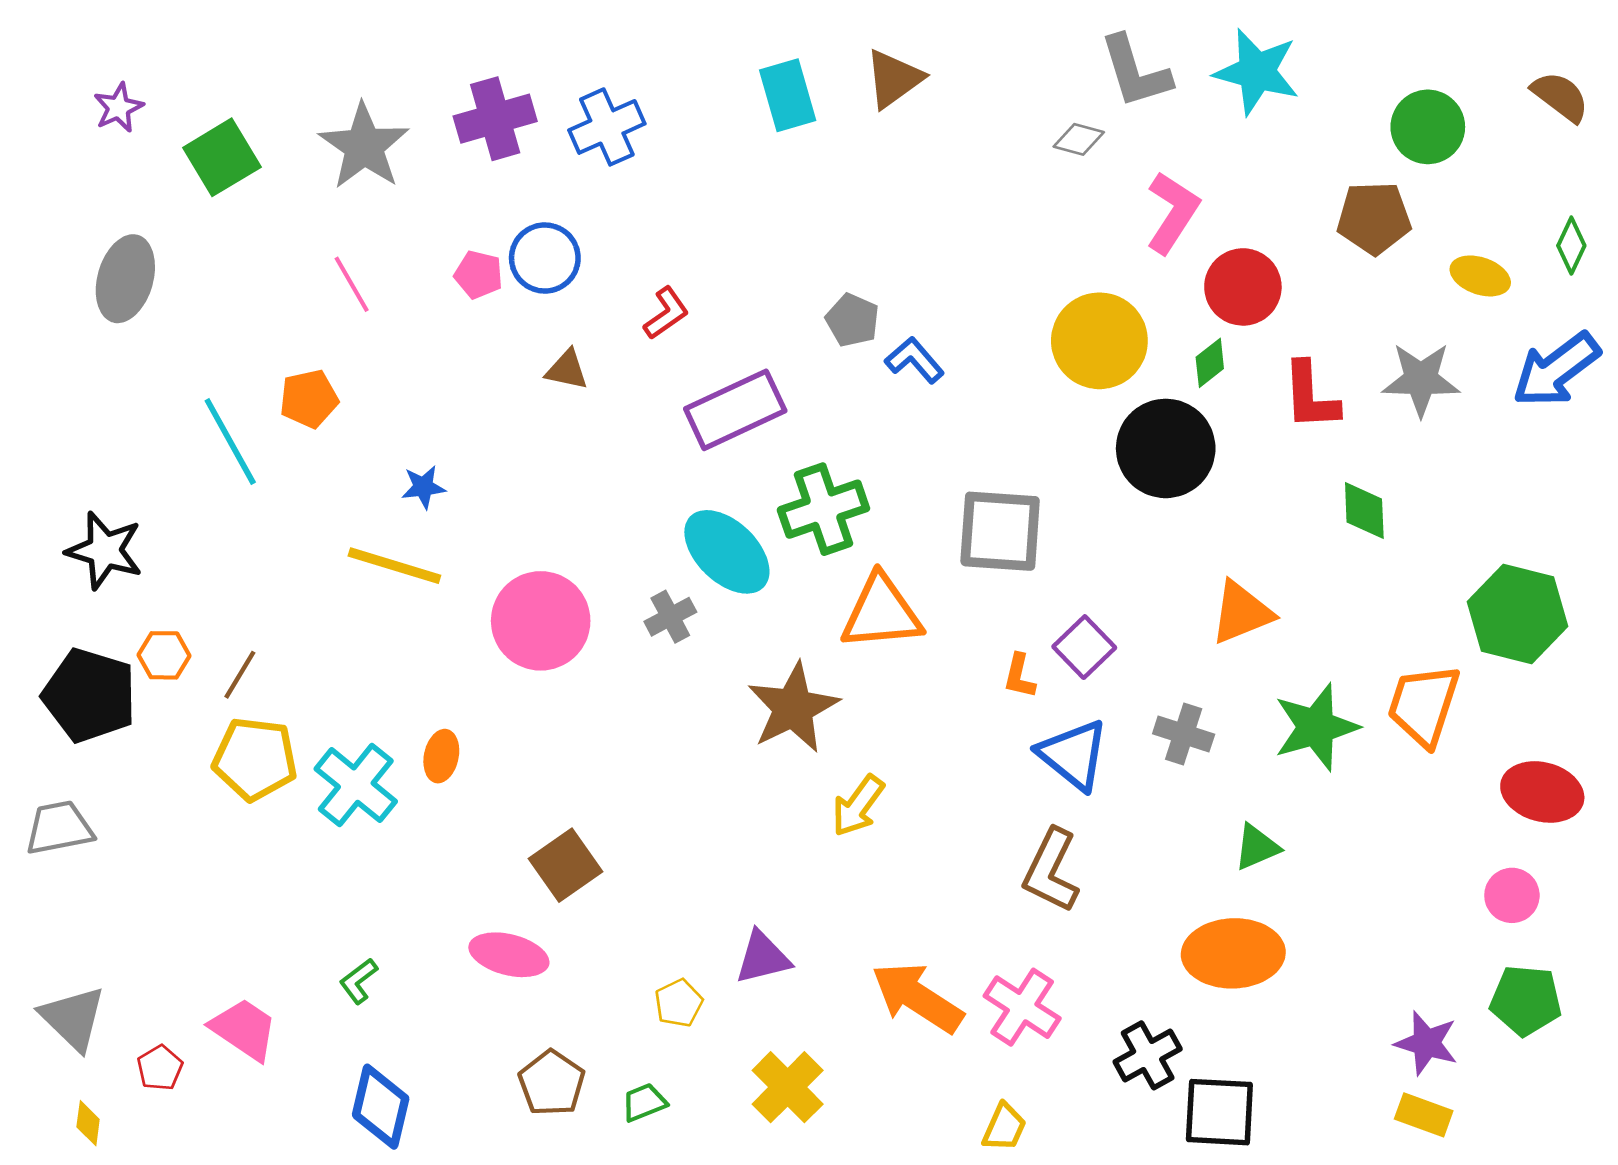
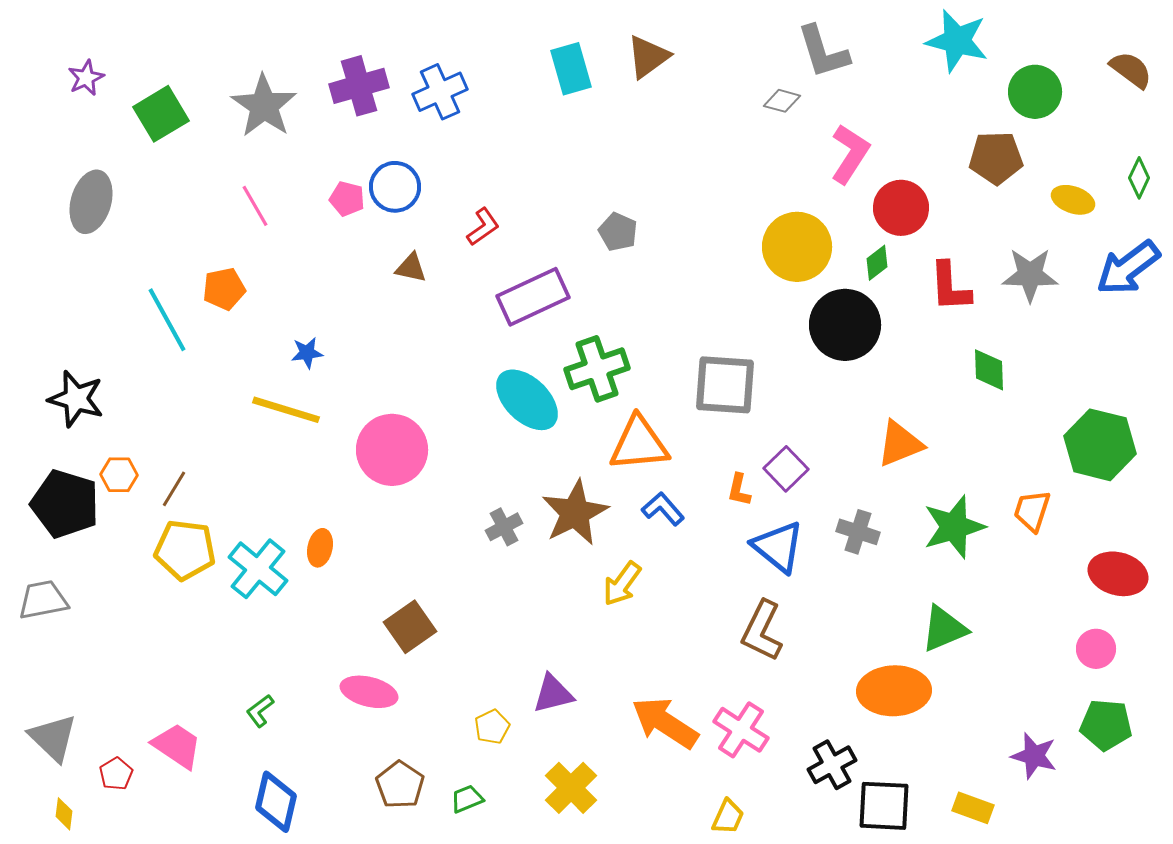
cyan star: (1257, 72) -> (957, 41), moved
blue L-shape: (915, 360) -> (663, 509), moved
gray cross: (670, 617) -> (504, 527), moved
orange trapezoid: (1424, 705) -> (1032, 511), size x0.7
green triangle: (1257, 847) -> (944, 629), moved, size x1.4
yellow rectangle: (1424, 1115) -> (973, 808), moved

